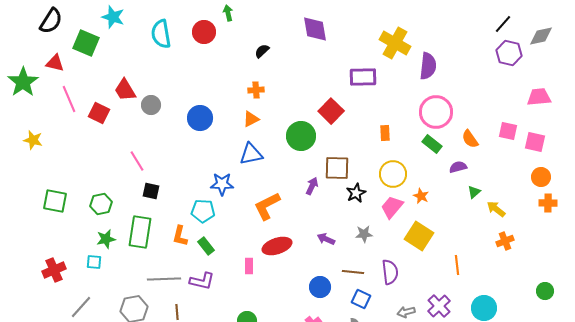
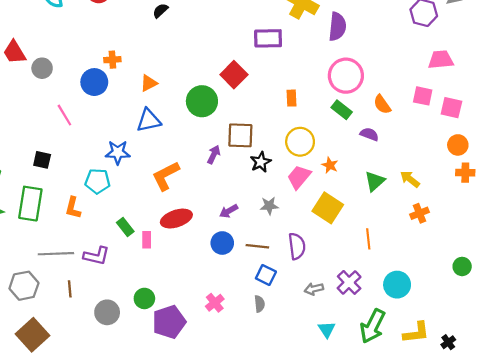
orange cross: (256, 90) -> (112, 60), moved
pink trapezoid: (539, 97) -> (441, 60), moved
pink line: (137, 161) -> (64, 115), moved
purple semicircle: (458, 167) -> (369, 134), turned 36
green triangle: (474, 192) -> (375, 181), moved, size x1.5
purple arrow: (326, 239) -> (229, 211), turned -54
green rectangle: (206, 246) -> (125, 227), moved
blue circle: (320, 287) -> (222, 243), moved

